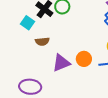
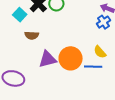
orange circle: (84, 59) -> (71, 58), size x1.5

